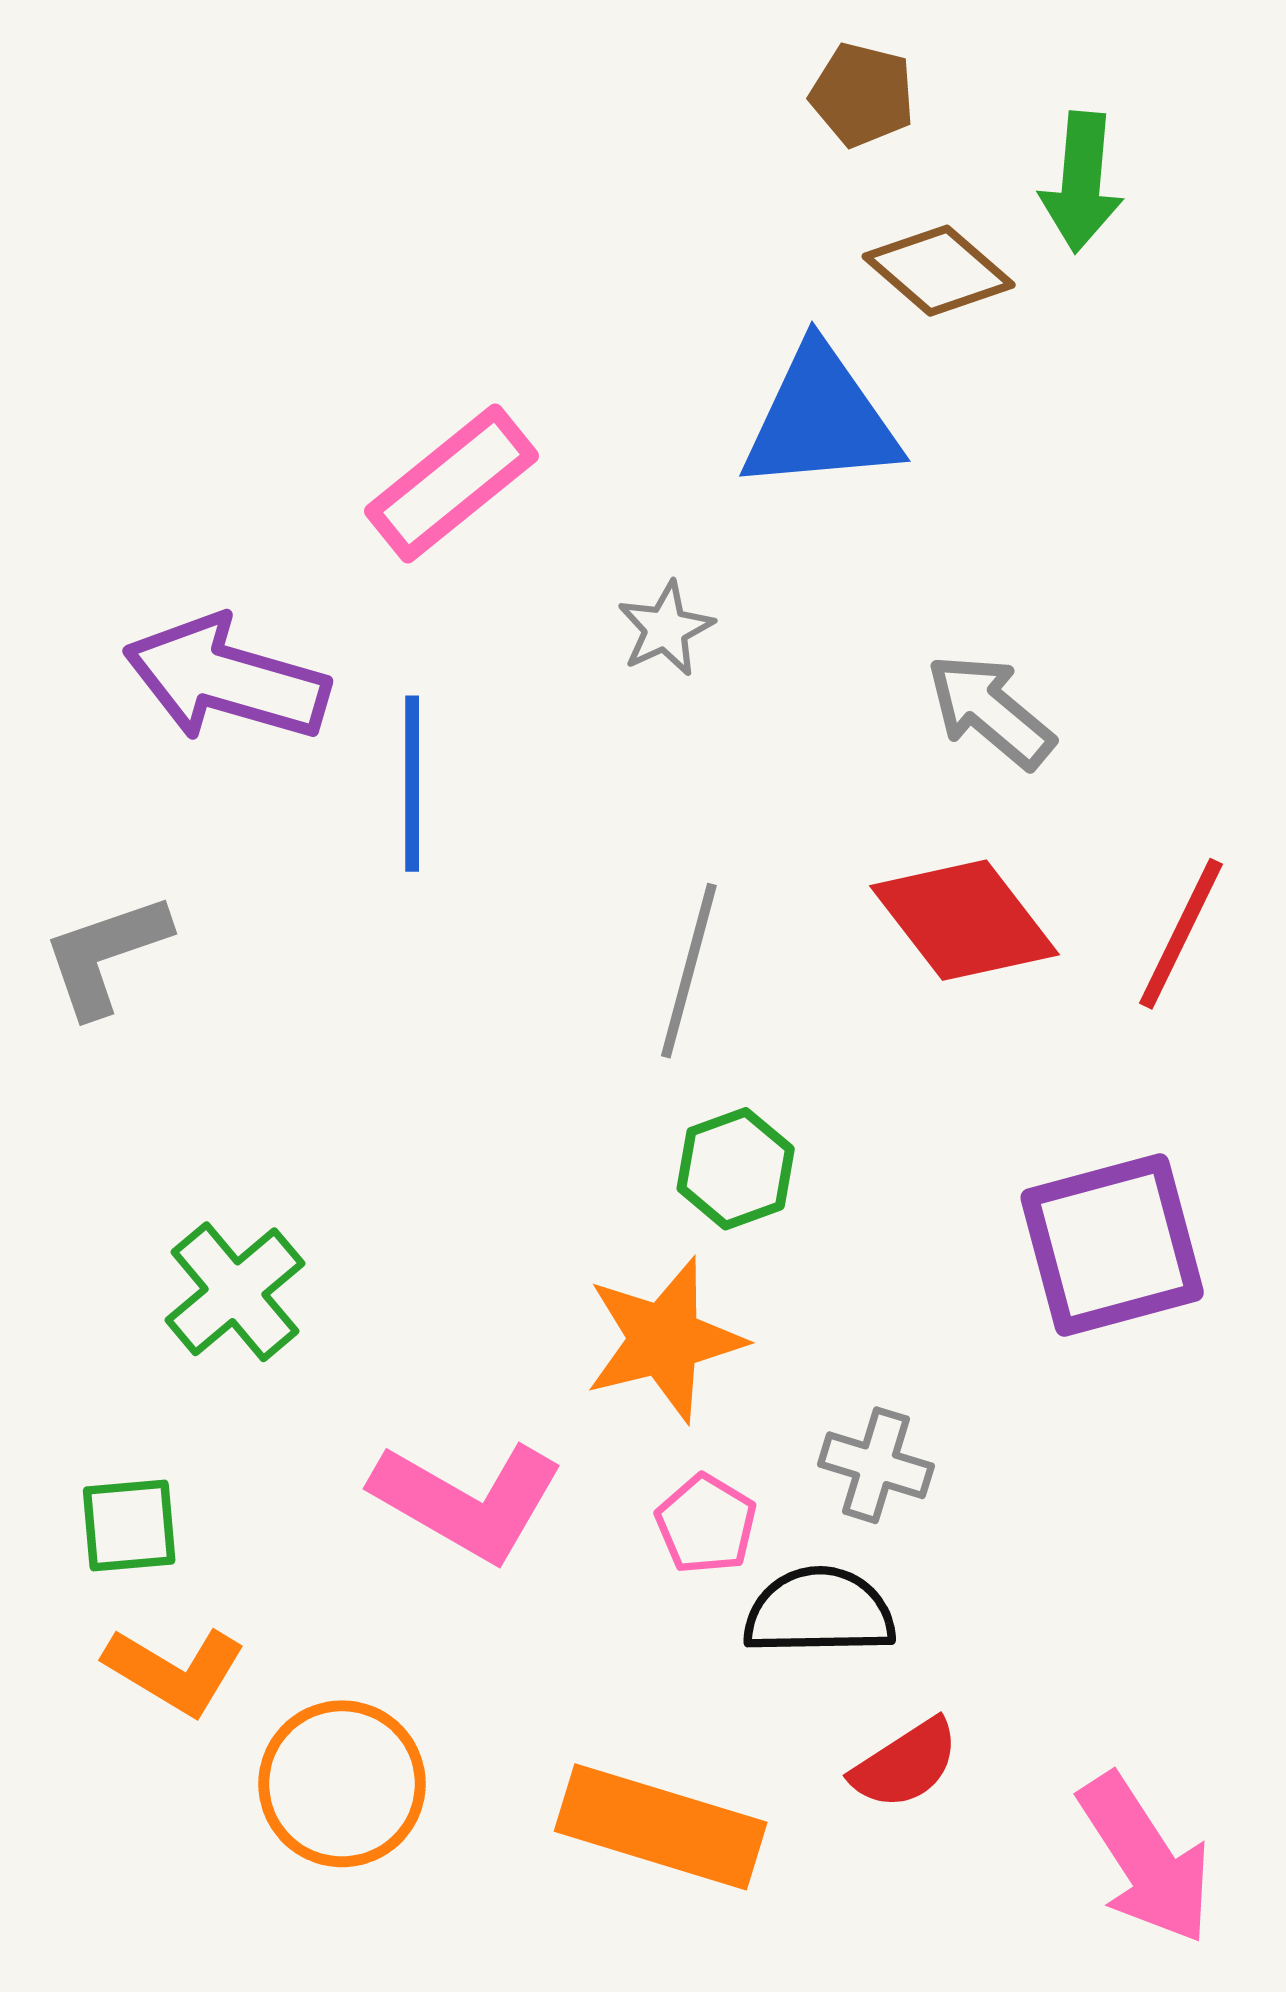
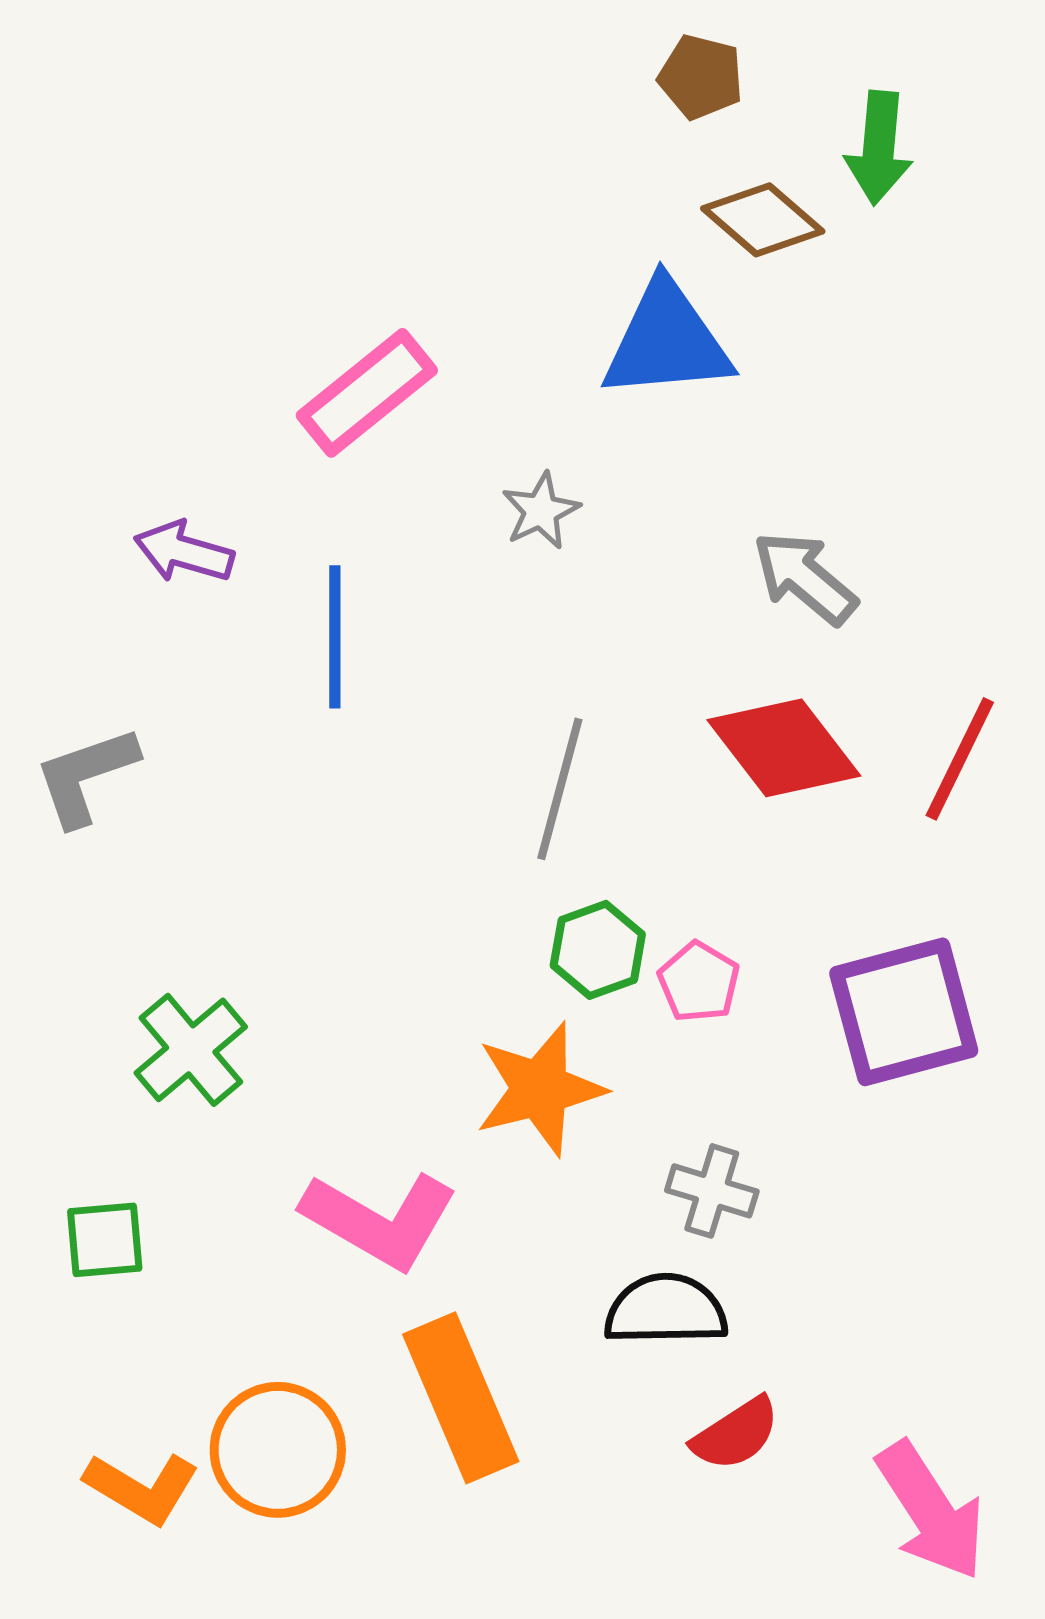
purple arrow: (226, 679) -> (184, 552), size x0.6
pink pentagon: (706, 1524) -> (699, 982), moved
orange L-shape: (175, 1671) -> (142, 1488), moved
orange rectangle: (661, 1827) -> (461, 1398), moved, turned 50

